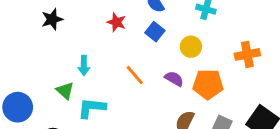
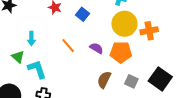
yellow circle: (191, 47) -> (124, 24), moved, size x1.6
cyan L-shape: (92, 108) -> (37, 69), turned 65

